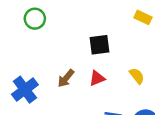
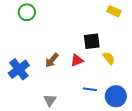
black square: (100, 45) -> (92, 41), moved

